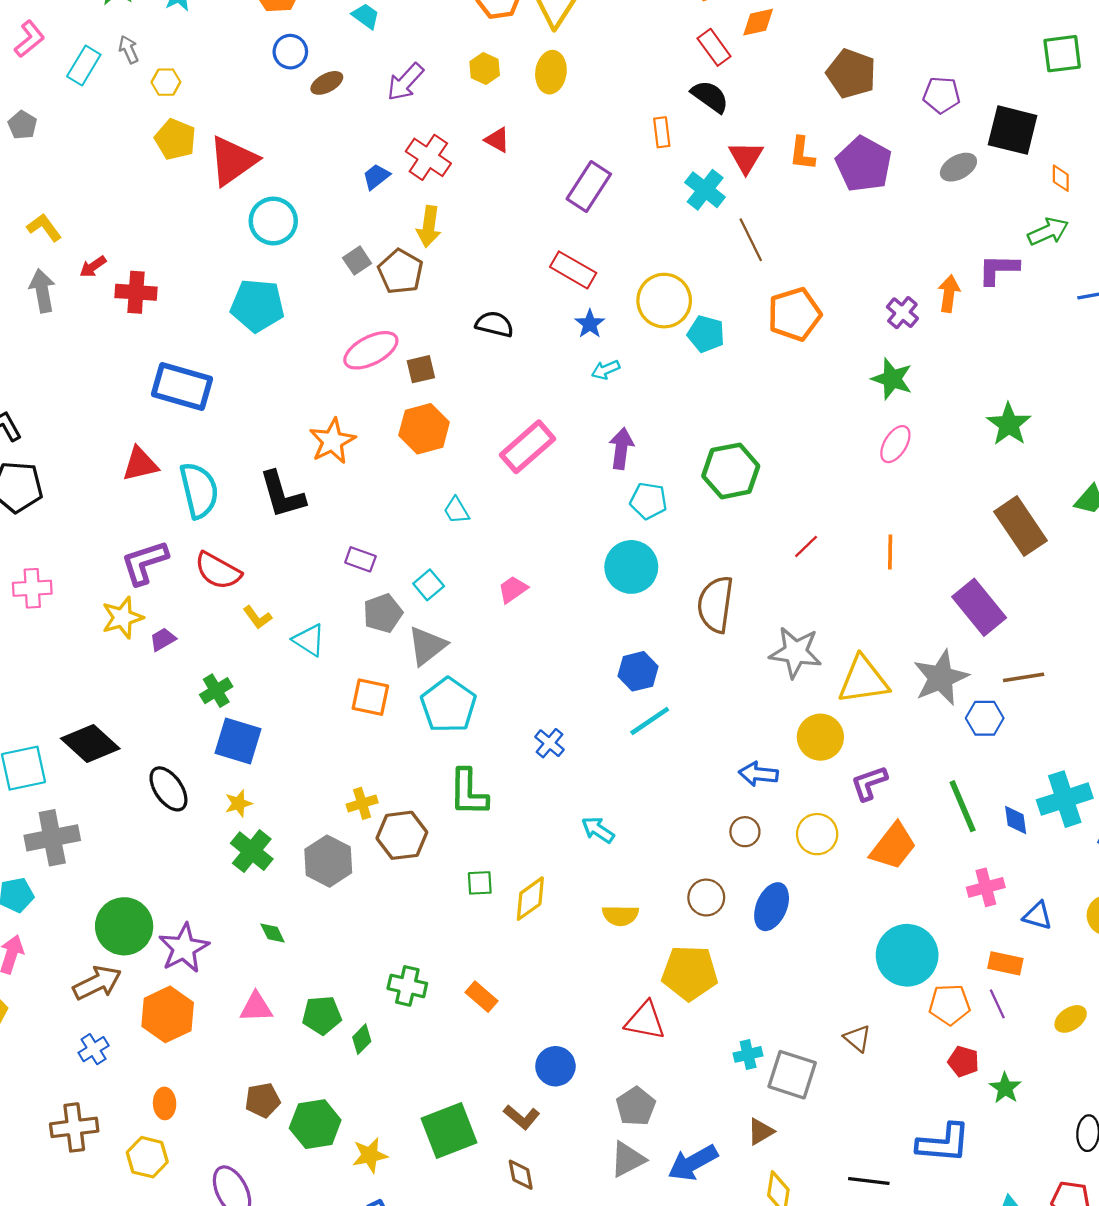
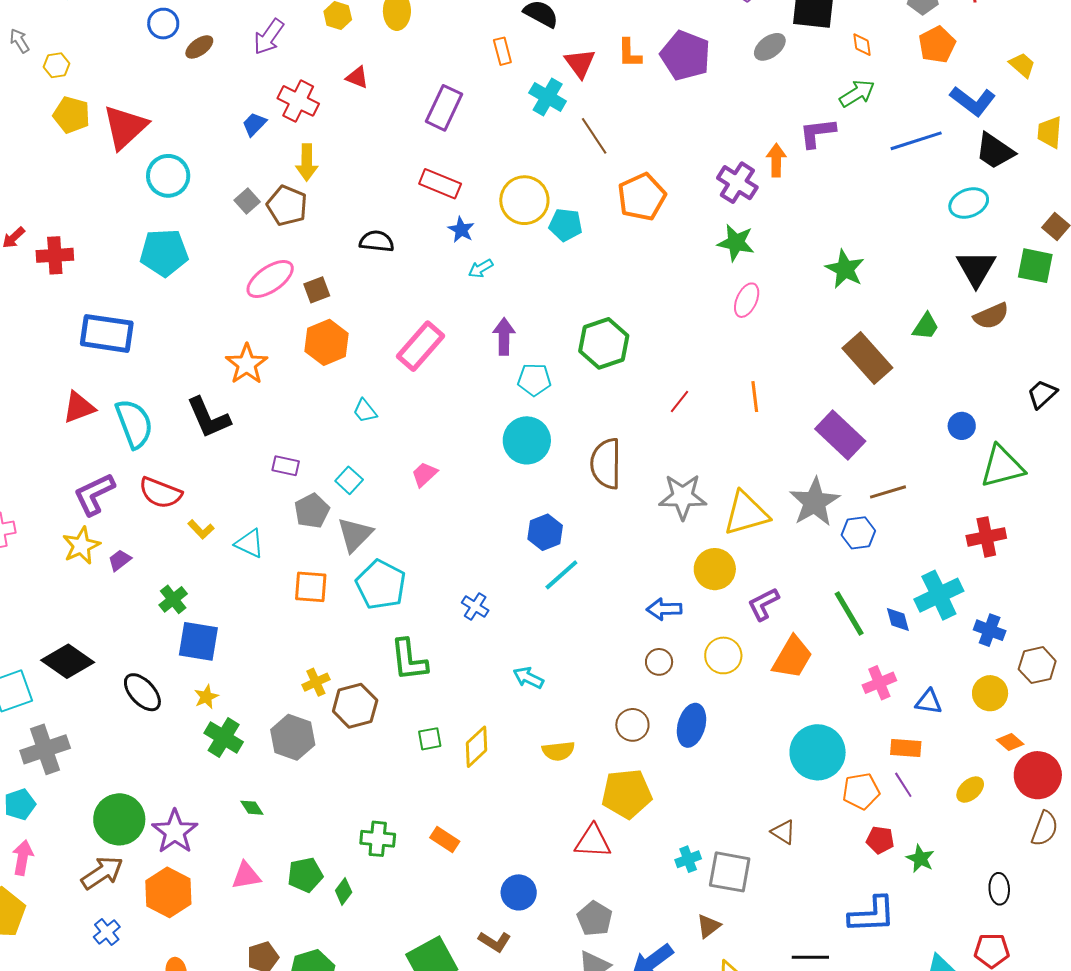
purple cross: (902, 313) -> (737, 183), size x1.4

